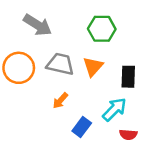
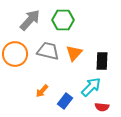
gray arrow: (38, 25) -> (30, 20), turned -80
green hexagon: (102, 29) -> (63, 20), moved
orange arrow: (60, 101) -> (42, 91), moved

